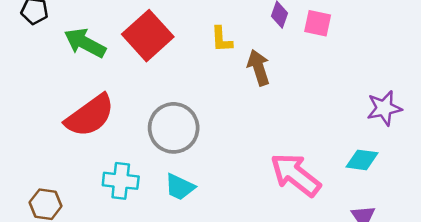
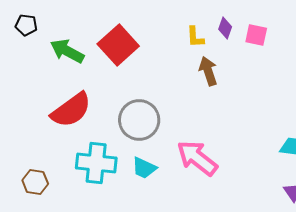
yellow L-shape: (222, 39) -> (195, 37), moved
pink arrow: (295, 175) -> (197, 158), moved
cyan cross: (121, 181) -> (96, 163), size x1.4

